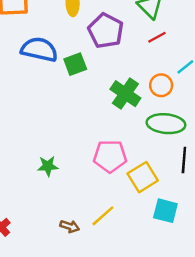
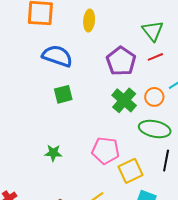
purple pentagon: (106, 31) -> (121, 61), moved
green square: (75, 64) -> (63, 94), moved

